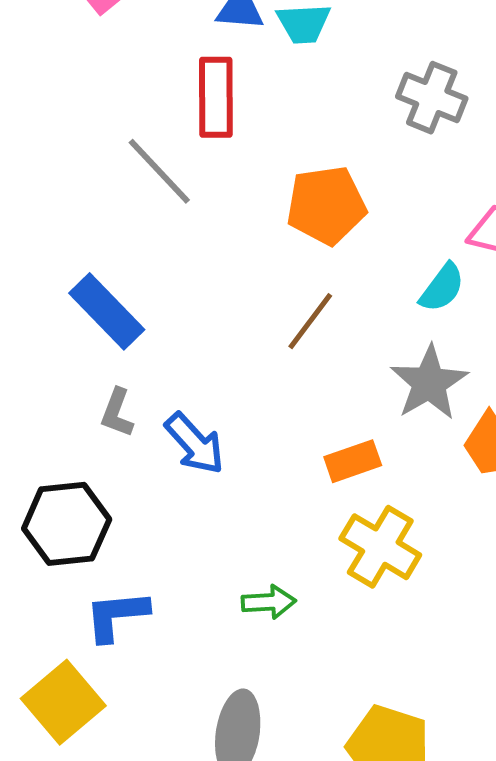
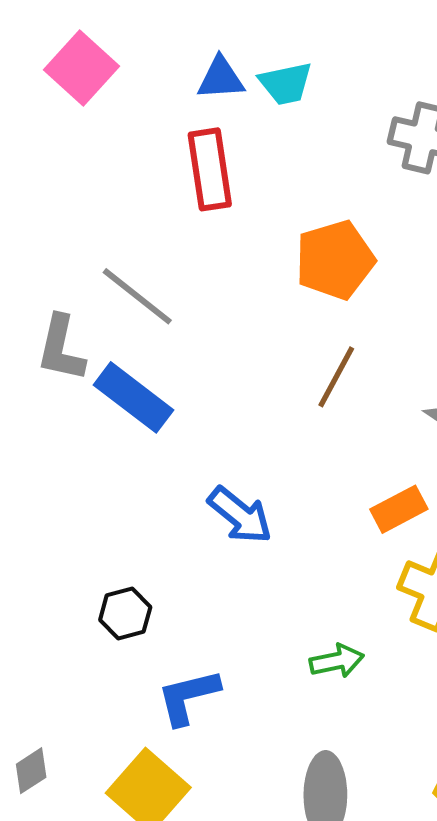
gray line: (159, 171) -> (137, 296), moved
gray L-shape: (117, 413) -> (61, 348), moved, size x1.4
black hexagon: (67, 524) -> (125, 614), size x0.6

